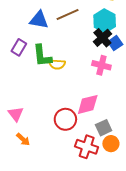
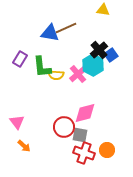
blue triangle: (39, 20) -> (50, 33), moved
cyan hexagon: (105, 21) -> (93, 65), moved
pink cross: (101, 65) -> (78, 74), moved, turned 36
gray square: (104, 128) -> (80, 135), moved, turned 35

